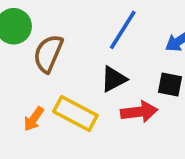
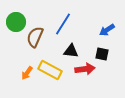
blue line: (123, 30) -> (63, 24), moved
black triangle: (114, 79) -> (71, 51), turned 35

